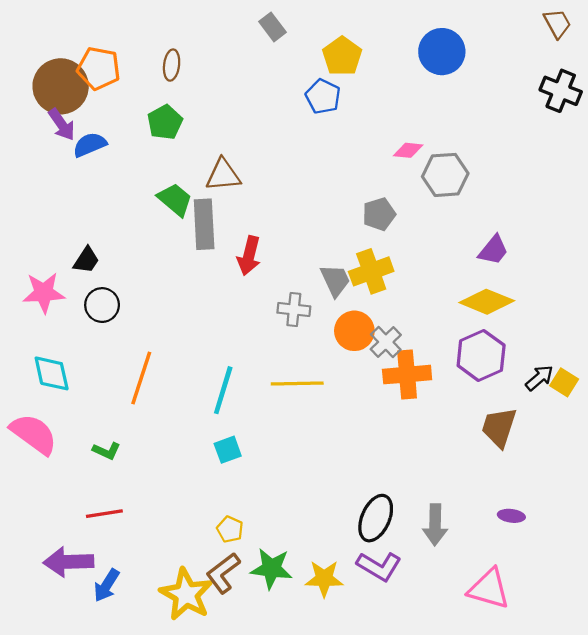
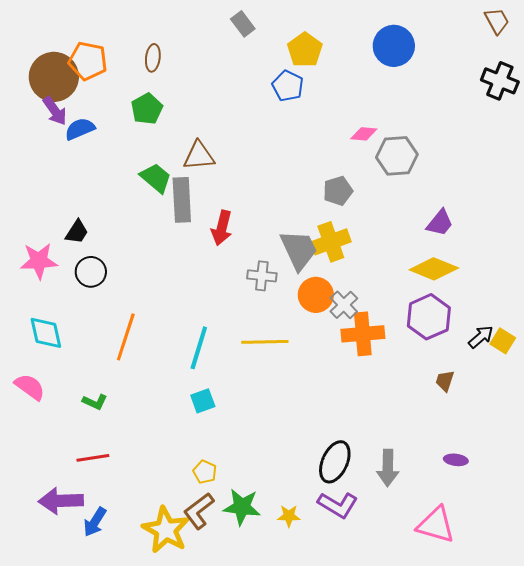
gray trapezoid: (335, 280) -> (299, 250), size x1.4
brown trapezoid: (499, 427) -> (445, 381), size x0.6
pink semicircle: (34, 434) -> (30, 387), size x0.7
yellow star: (324, 579) -> (289, 516), size x0.7

